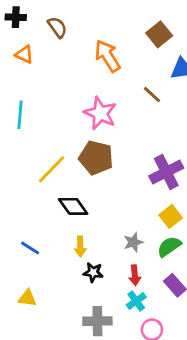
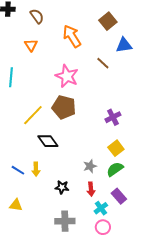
orange triangle: (24, 54) -> (31, 45), moved, turned 32
purple cross: (166, 172) -> (113, 117), size x0.7
yellow arrow: (80, 247) -> (36, 169), moved
cyan cross: (136, 301) -> (101, 208), moved

